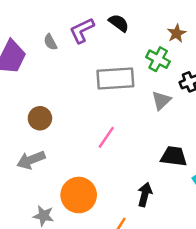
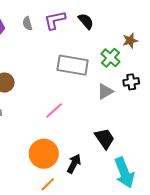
black trapezoid: (174, 156) -> (105, 139), turned 35
orange circle: (79, 195) -> (44, 154), moved

